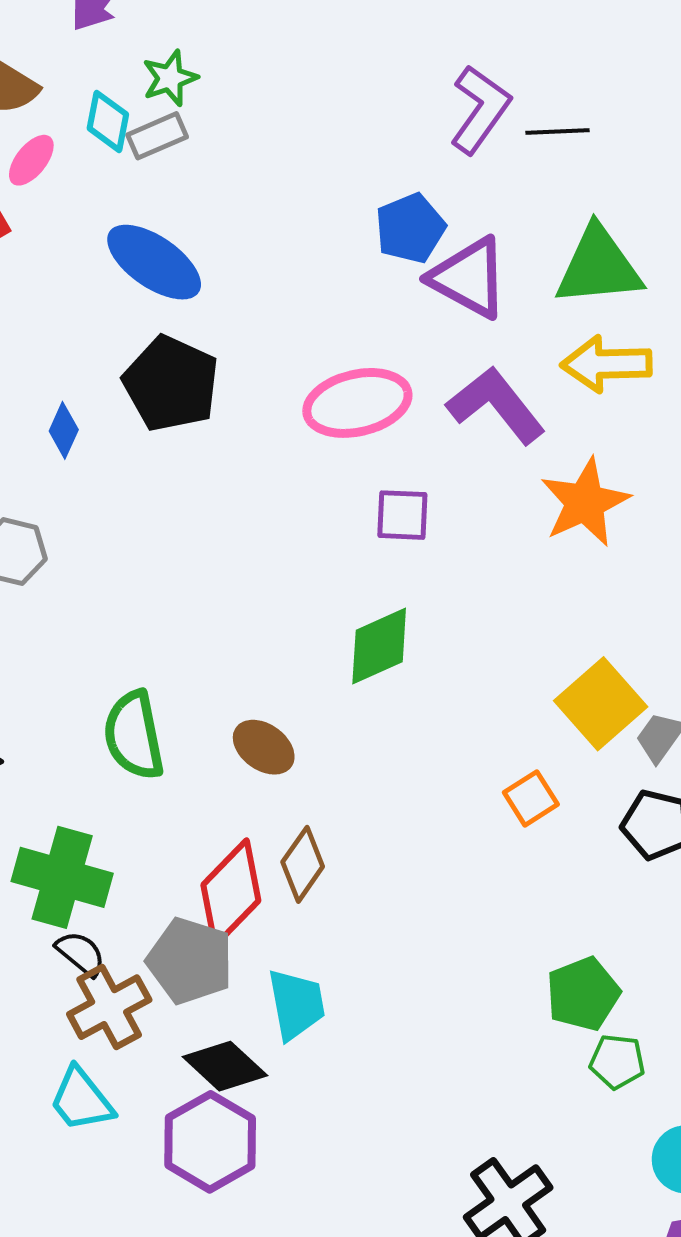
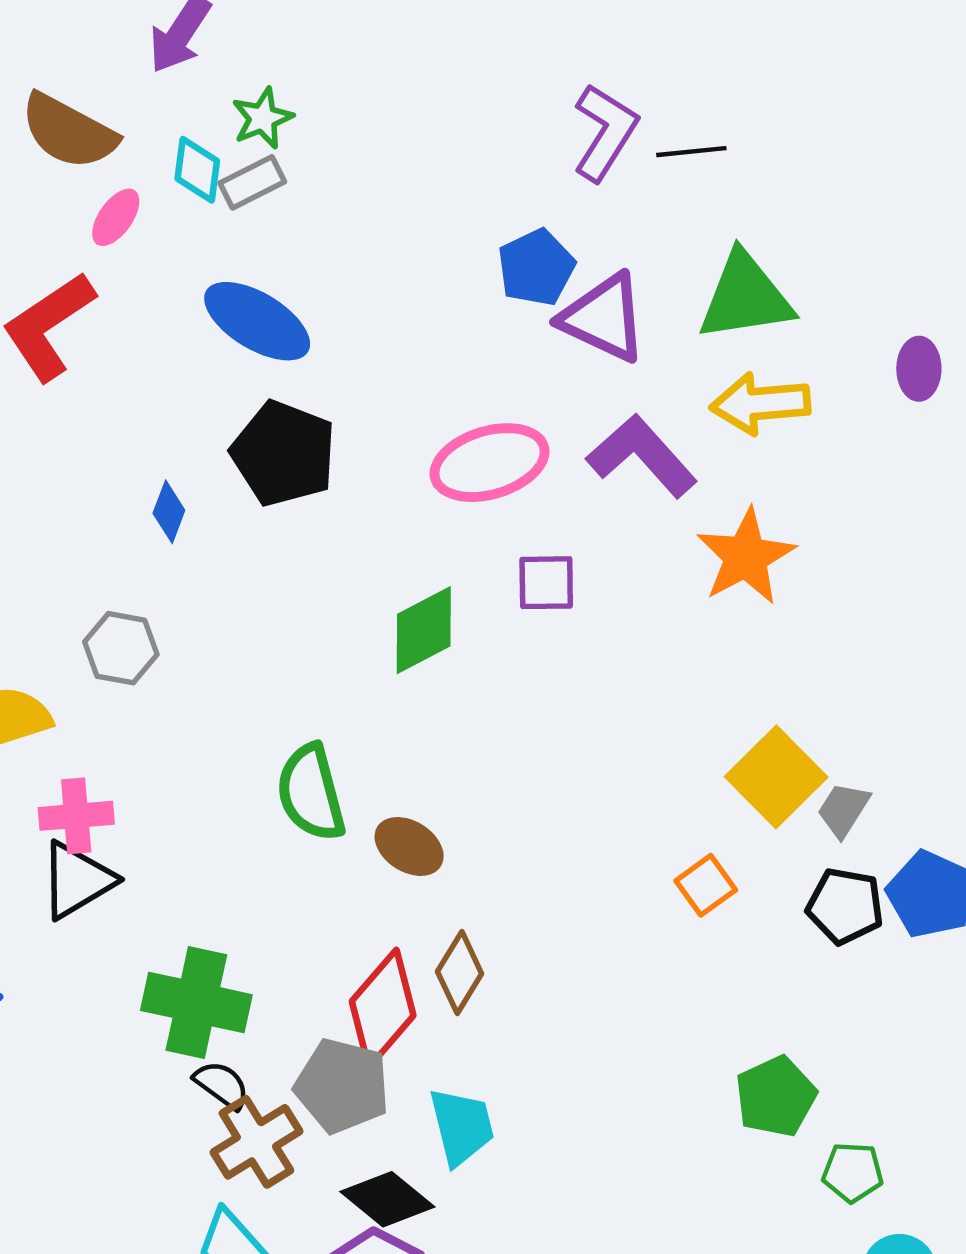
green diamond: (379, 646) -> (424, 630), moved
green semicircle: (134, 735) -> (311, 793), moved
green pentagon: (617, 1062) -> (853, 1172), moved

